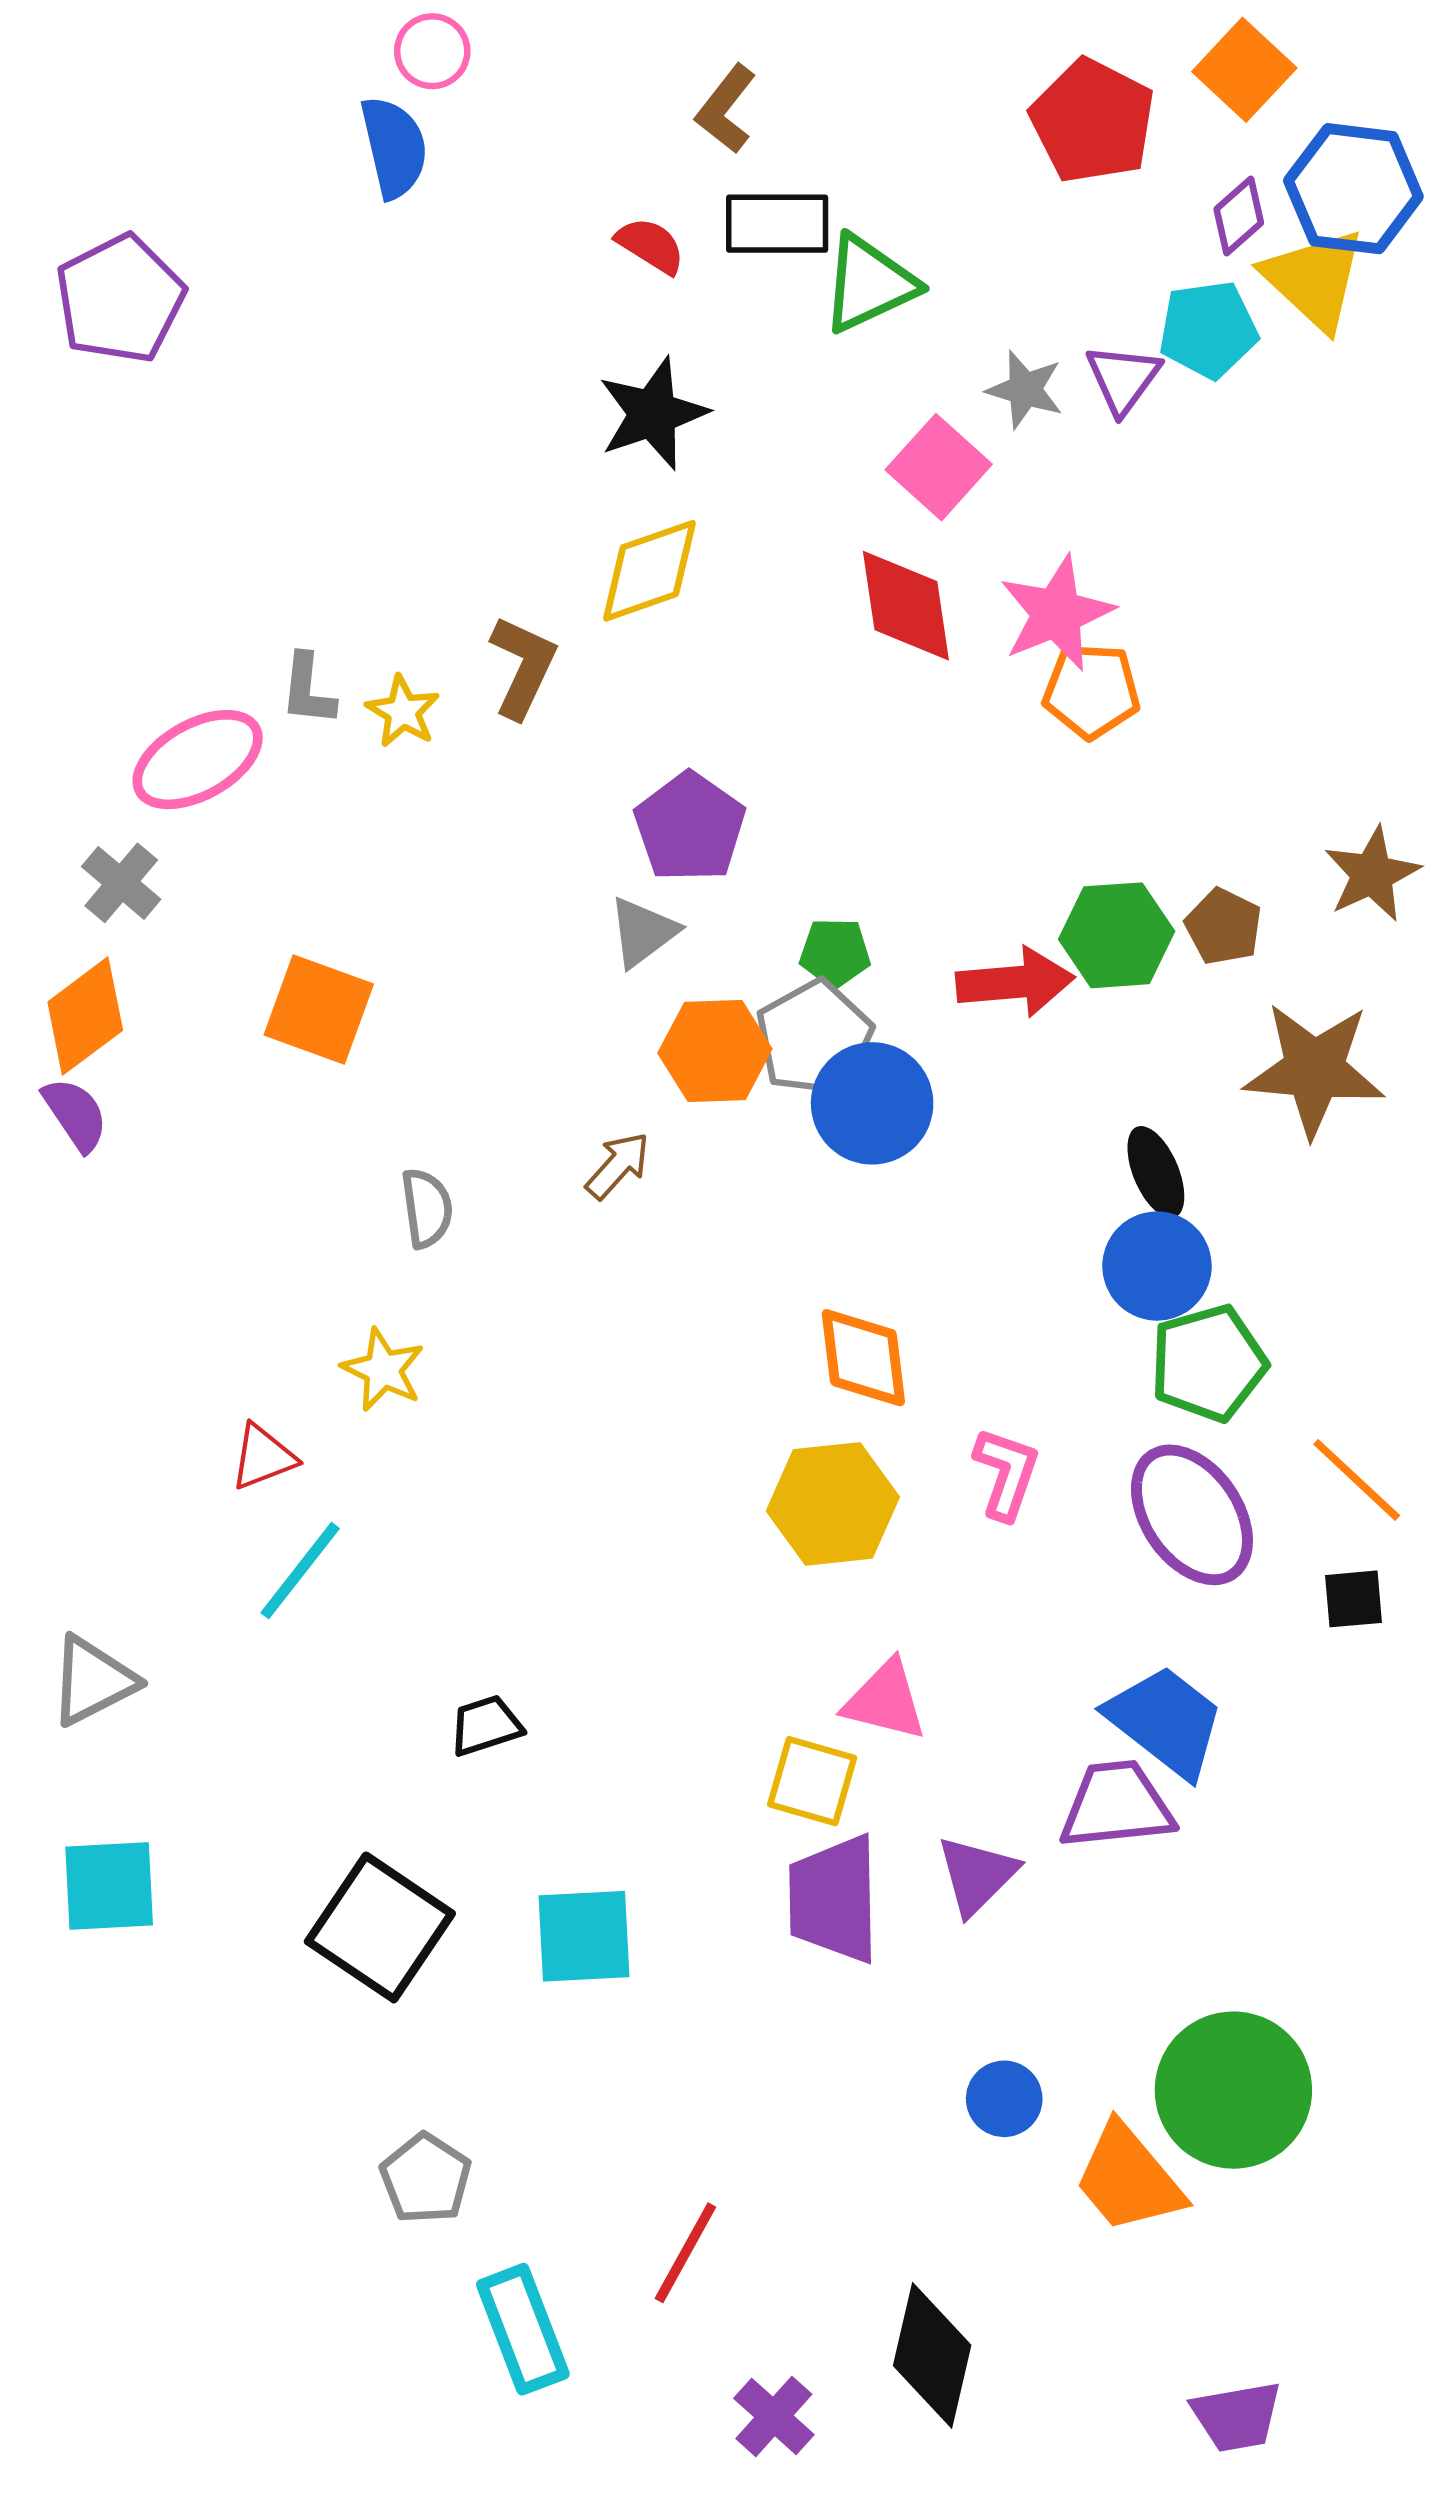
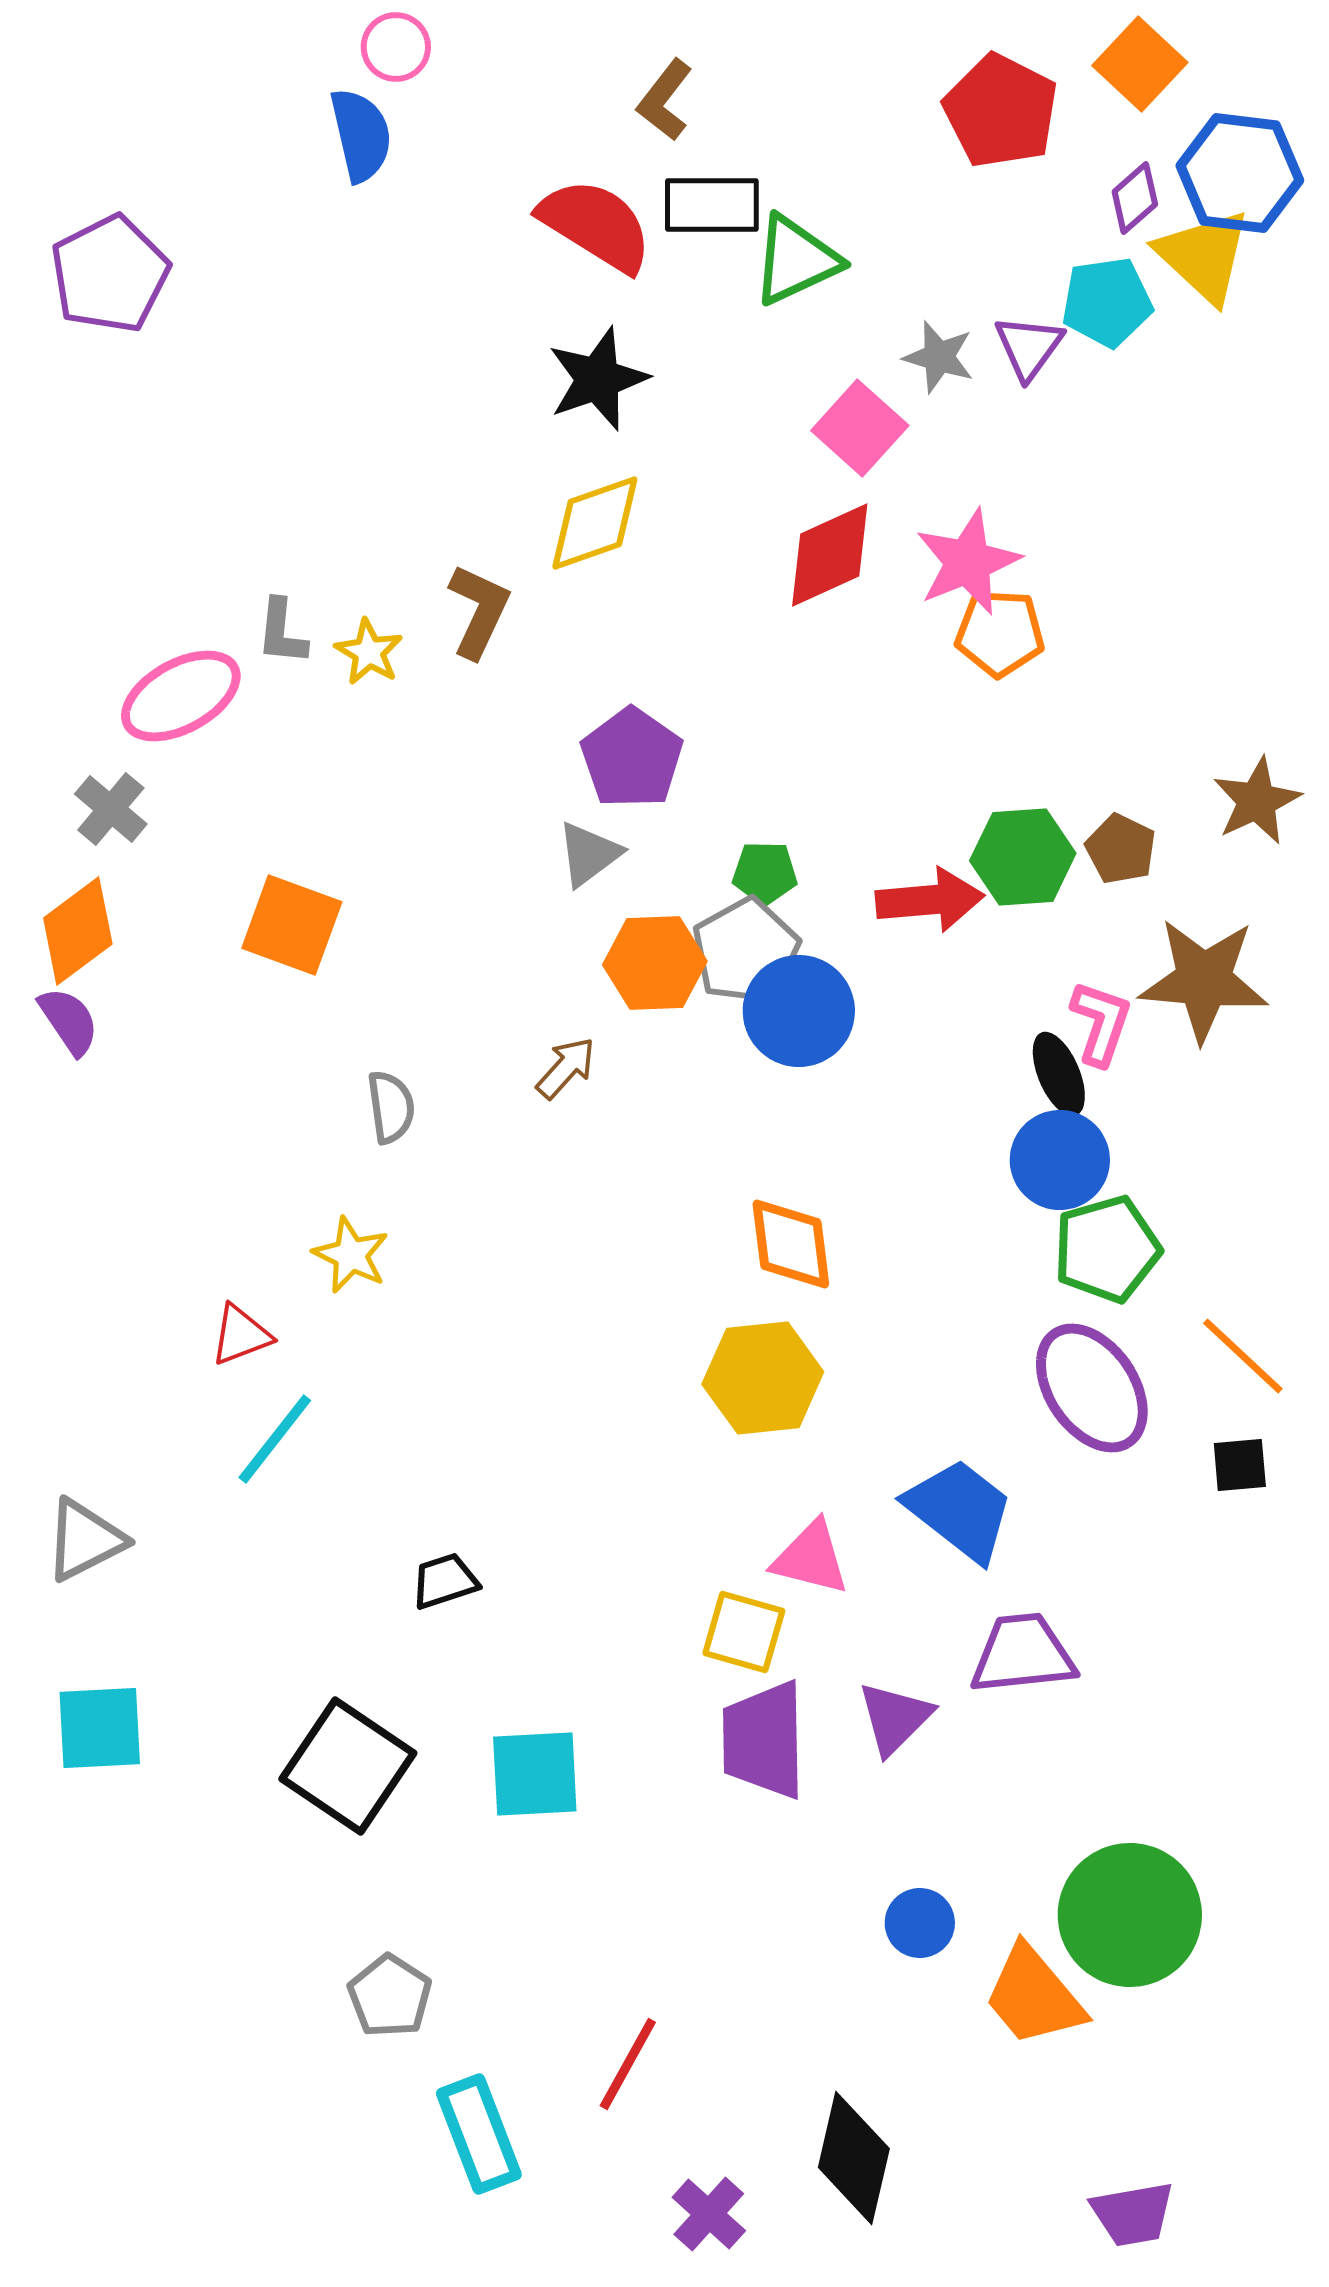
red semicircle: (651, 245) -> (596, 225), size x1.8
red diamond: (906, 606) -> (830, 555), turned 74
pink L-shape: (1006, 1473) -> (1101, 1023), moved
blue trapezoid: (1166, 1721) -> (960, 1510), moved

